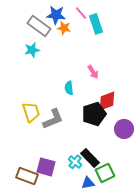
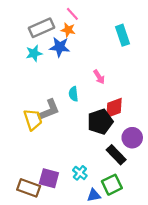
pink line: (81, 13) -> (72, 14), moved
blue star: (56, 15) -> (60, 47), moved
cyan rectangle: (96, 24) -> (123, 35), moved
gray rectangle: (39, 26) -> (41, 28), turned -60
gray L-shape: (53, 119) -> (49, 110), moved
black rectangle: (90, 158) -> (116, 155), moved

